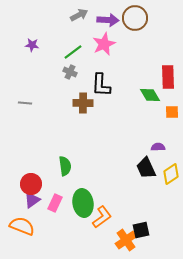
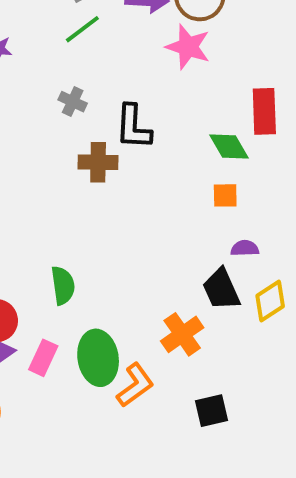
pink star: (104, 44) -> (188, 47), moved, turned -30
green line: (73, 52) -> (82, 29), moved
orange square: (172, 112) -> (225, 195), moved
orange cross: (126, 240) -> (182, 334), moved

